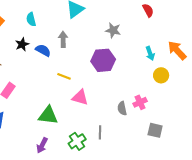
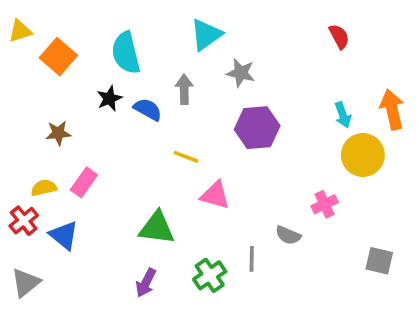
cyan semicircle: (31, 19) -> (126, 53), size x1.6
gray star: (113, 30) -> (241, 73), moved
orange arrow: (177, 50) -> (392, 109), turned 30
yellow circle: (161, 75) -> (363, 155), size x1.5
gray semicircle: (122, 108) -> (288, 235), moved, turned -56
gray square: (155, 130) -> (379, 261), moved

